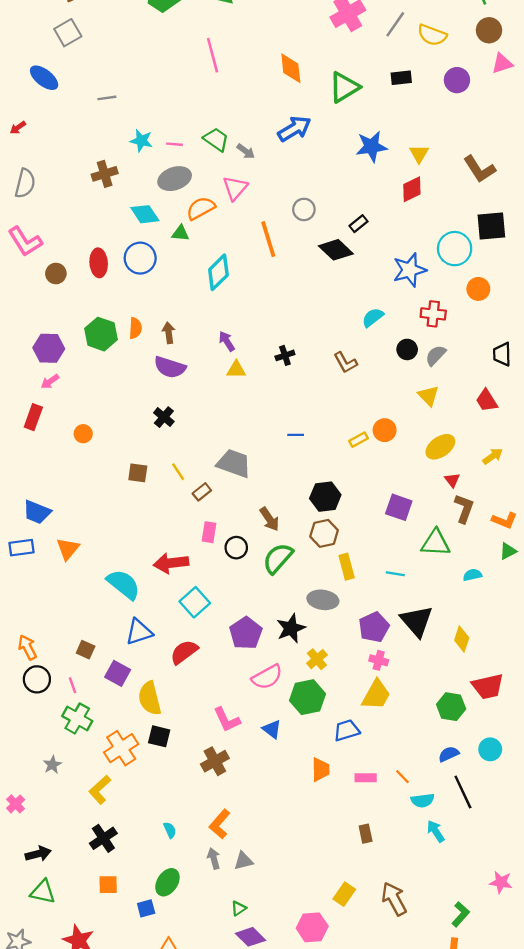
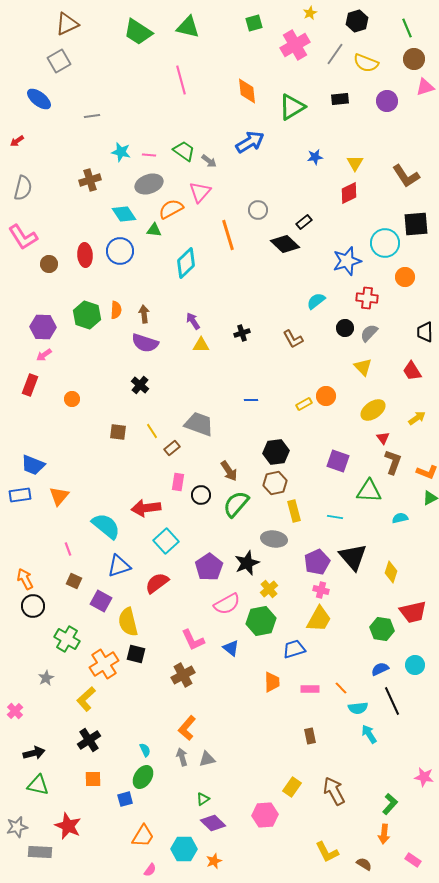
blue star: (372, 147) -> (315, 157), size x0.6
pink line: (73, 685) -> (68, 549), moved
cyan semicircle: (170, 830) -> (145, 750), moved

